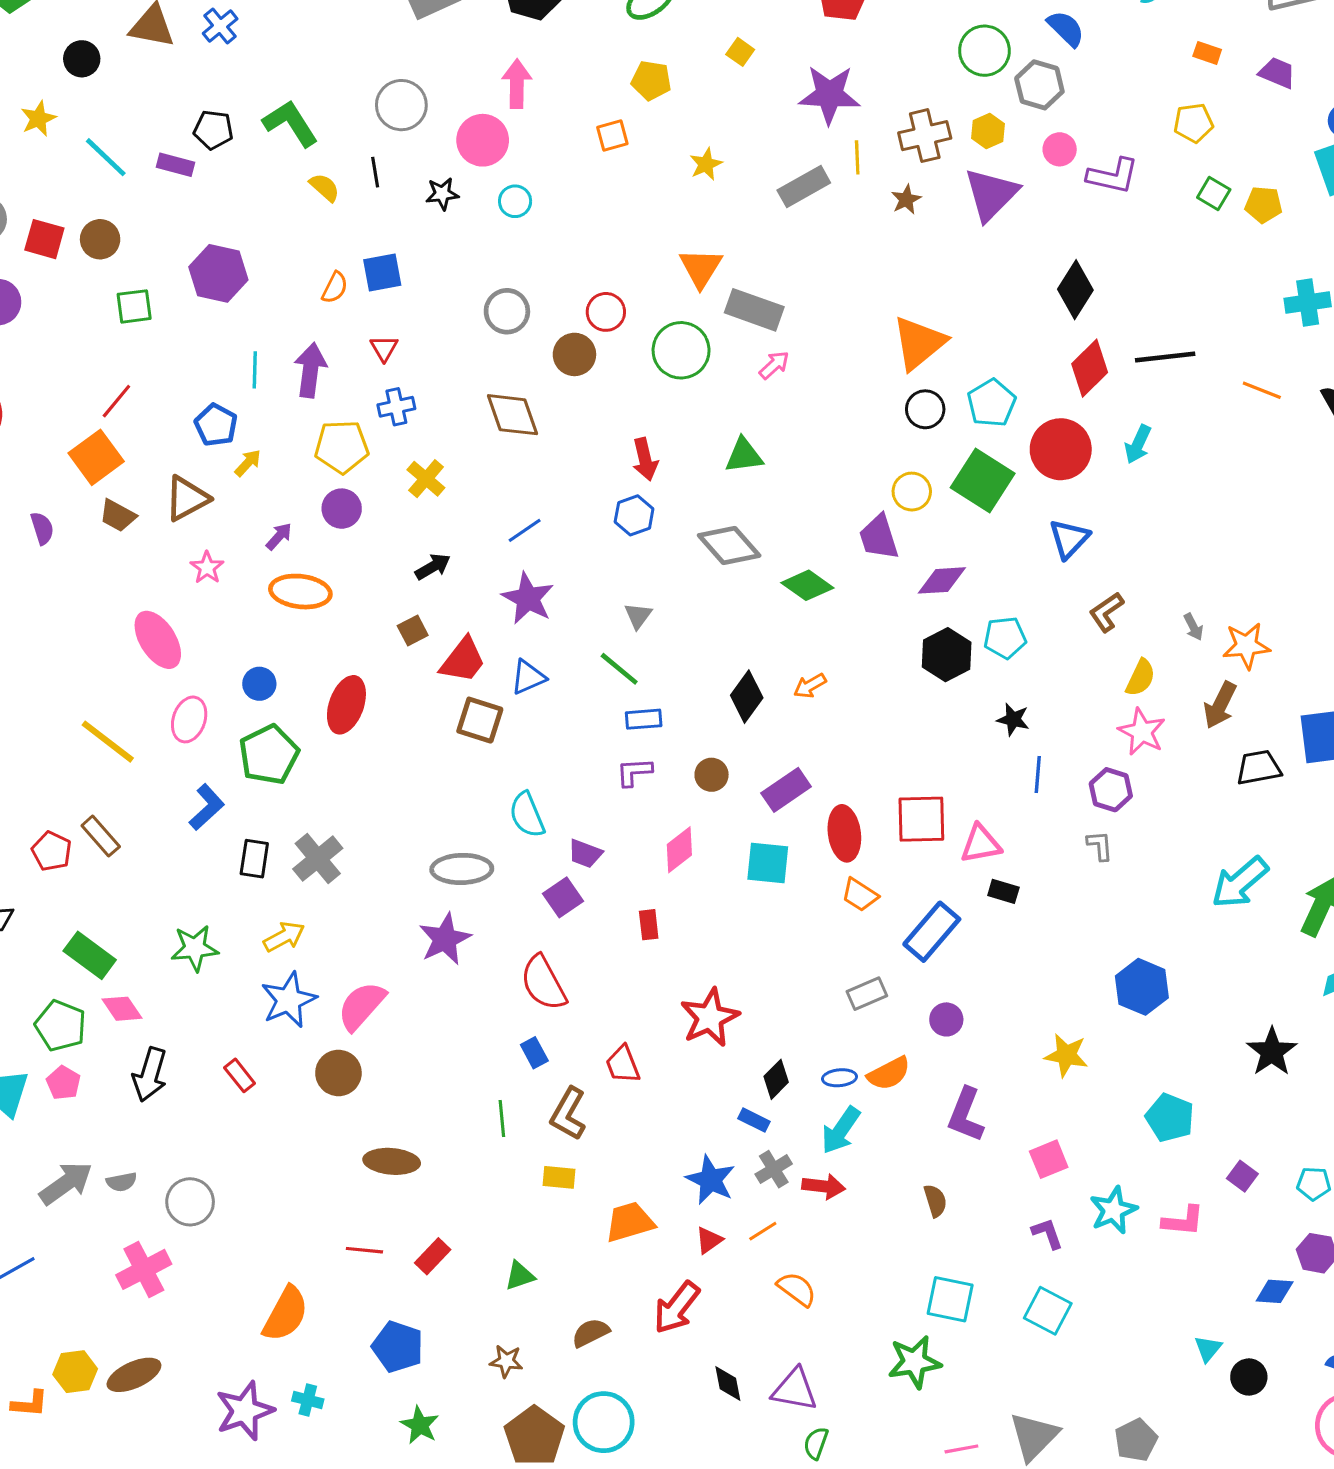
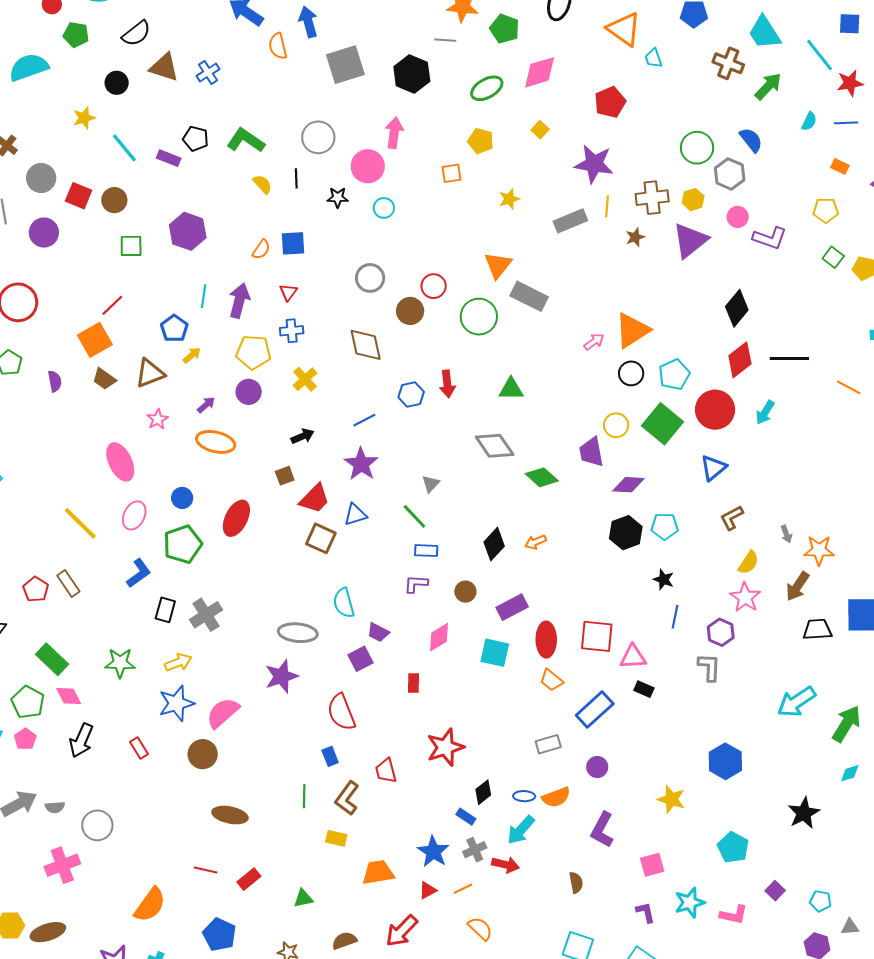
green L-shape: (290, 123) -> (246, 140), turned -30
pink arrow: (774, 365) -> (594, 342), moved
blue hexagon: (634, 515) -> (411, 394), moved
gray L-shape: (1100, 846) -> (709, 667), size x1.4

